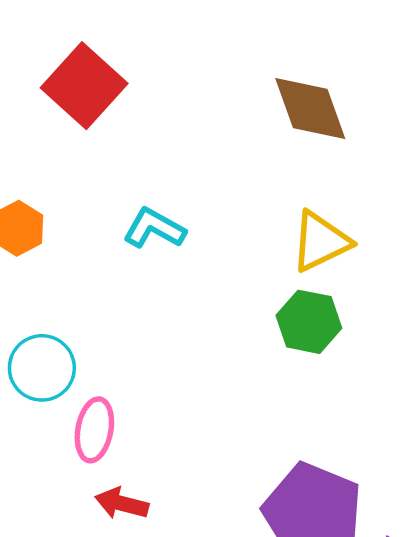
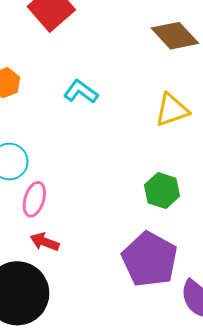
brown diamond: (310, 108) -> (175, 36), turned -30
green hexagon: (309, 322) -> (162, 191), moved

